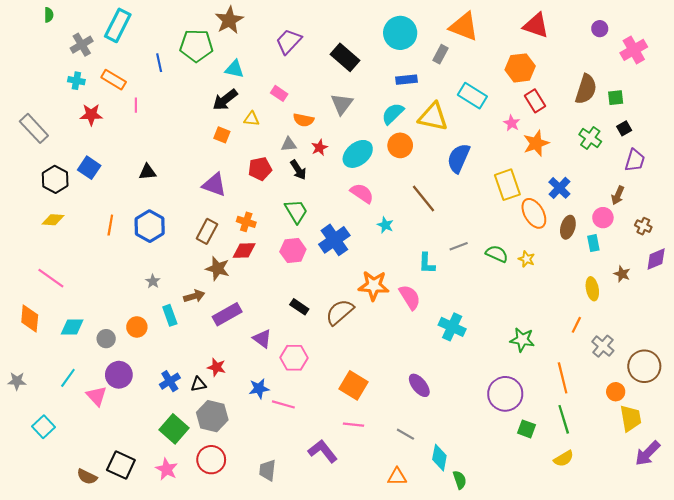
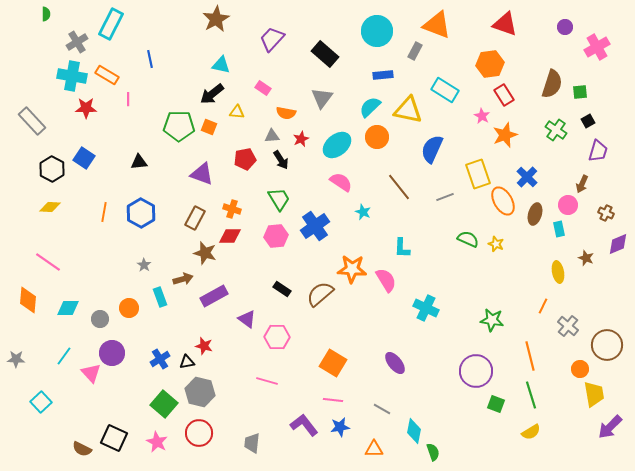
green pentagon: (196, 46) -> (179, 126), moved
cyan cross: (76, 81) -> (72, 76), size x1.8
gray line: (459, 246) -> (445, 197), moved
blue star: (259, 389) -> (340, 427), moved

